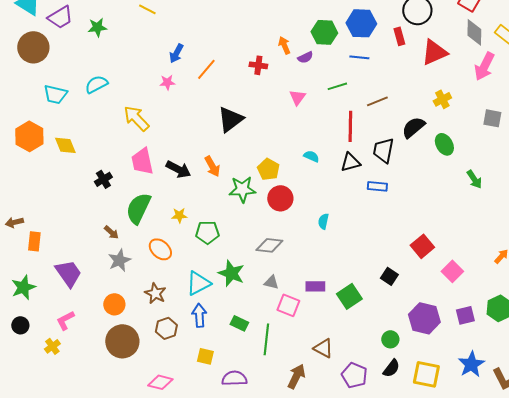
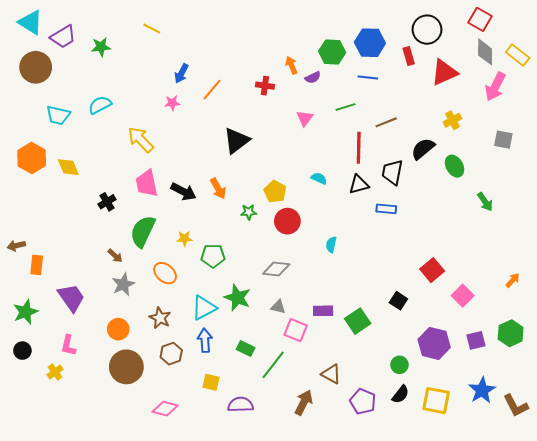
green star: (242, 189) -> (249, 212), size x0.6
pink L-shape: (65, 320) -> (68, 345), turned -50
green line: (266, 339) -> (273, 365), turned 32

